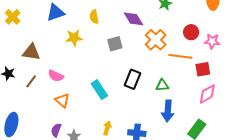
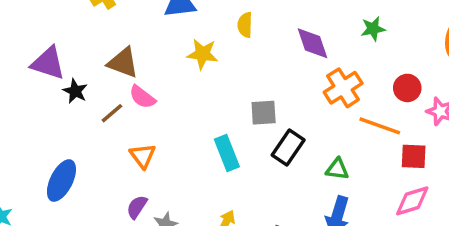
gray square: (115, 44) -> (264, 113), moved
pink semicircle: (56, 76) -> (142, 97), moved
orange triangle: (62, 100) -> (143, 156), moved

